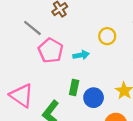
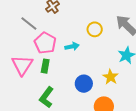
green rectangle: (74, 87) -> (45, 66), moved
pink triangle: (22, 95) -> (22, 65), moved, turned 30

